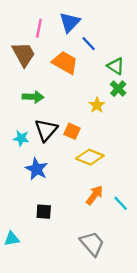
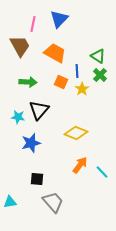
blue line: (89, 44) -> (77, 71), moved, turned 40
orange square: (72, 131) -> (61, 82), moved
blue star: (37, 169) -> (31, 143), turned 30
gray trapezoid: (92, 244) -> (53, 202), moved

